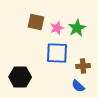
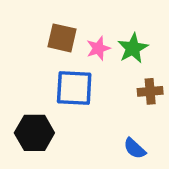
blue square: (57, 53) -> (74, 88), moved
brown cross: (83, 66) -> (150, 91), moved

